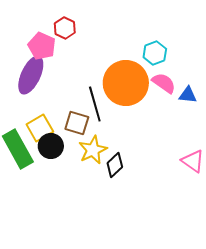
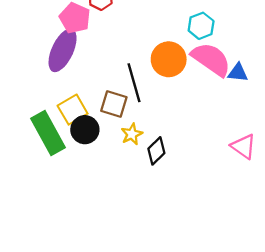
orange circle: (126, 83) -> (169, 59), size x0.7
pink semicircle: (164, 83) -> (211, 59), size x1.5
yellow star: (93, 150) -> (132, 134), size x0.7

